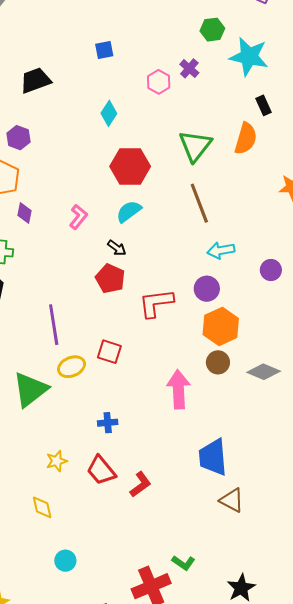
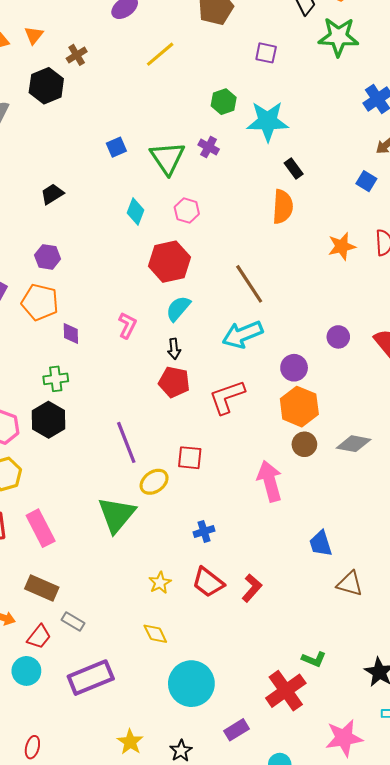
black trapezoid: (35, 80) -> (52, 194), size x0.7
pink hexagon: (159, 82) -> (187, 211), moved
green triangle: (195, 146) -> (167, 158), moved
black arrow: (117, 248) -> (174, 349), turned 60
cyan arrow: (221, 250) -> (242, 334), moved, size x1.4
purple circle: (207, 289) -> (294, 368), moved
blue trapezoid: (213, 457) -> (321, 543), size x0.7
cyan circle: (65, 561) -> (191, 684), size x2.0

